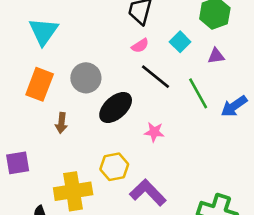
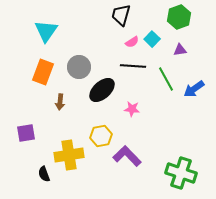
pink semicircle: (140, 46) -> (132, 42), moved
black line: (156, 77) -> (133, 66), turned -35

